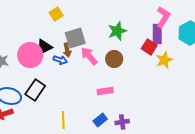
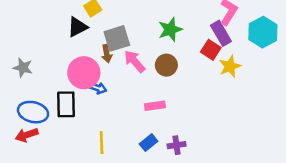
purple rectangle: (157, 34) -> (221, 33), turned -30
black triangle: (44, 47) -> (77, 27), moved
pink circle: (30, 55) -> (84, 73), moved
blue arrow: (60, 60) -> (98, 88), moved
black rectangle: (35, 90) -> (66, 104), turned -35

